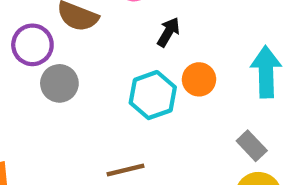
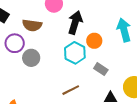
black arrow: (168, 32) -> (75, 23), size x1.6
gray rectangle: (252, 146) -> (101, 69), moved

